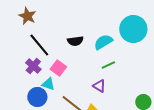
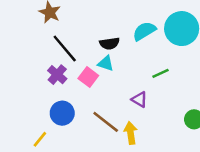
cyan semicircle: (103, 42) -> (144, 31), moved
green line: (108, 65) -> (160, 73), moved
cyan triangle: (48, 84) -> (106, 63), moved

